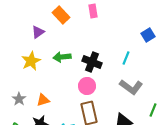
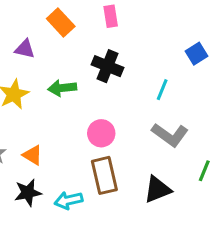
purple triangle: (38, 32) -> (25, 49), turned 48
black cross: (92, 62) -> (107, 66), moved
orange triangle: (43, 100) -> (33, 155), turned 48

